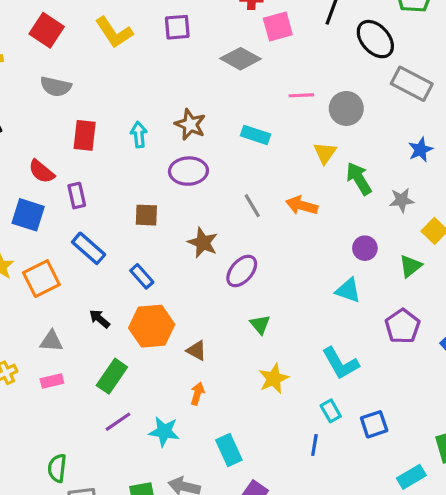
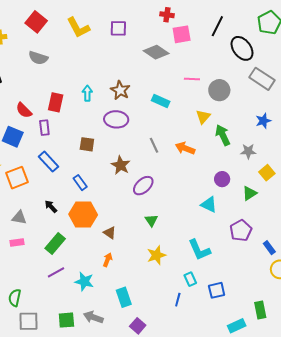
red rectangle: (85, 135) -> (56, 102), moved

